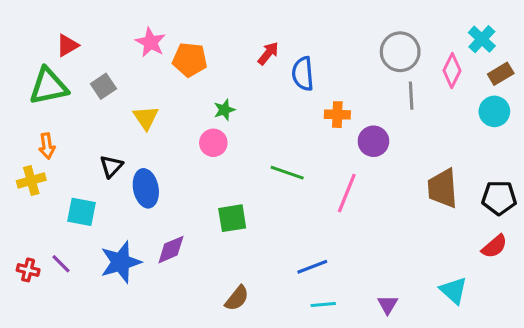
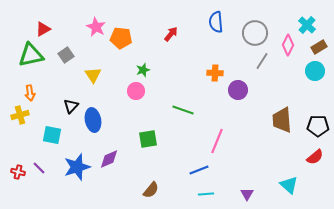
blue semicircle: (303, 74) -> (216, 22), moved
gray line: (411, 96) -> (262, 61), turned 36
pink line: (347, 193) -> (217, 141), moved

